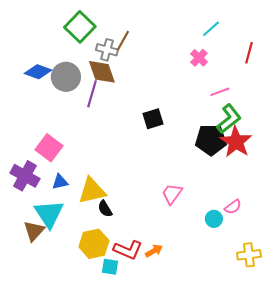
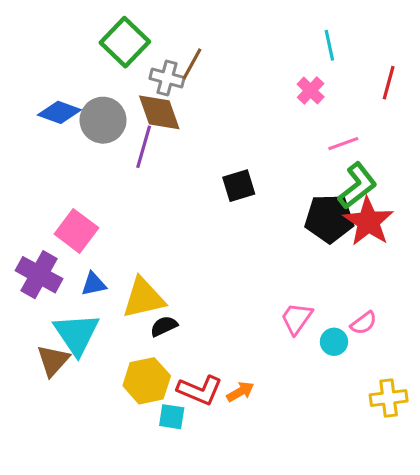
cyan line: (211, 29) -> (329, 45), turned -60
pink trapezoid: (172, 194) -> (297, 318), moved
black semicircle: (105, 209) -> (164, 326), turned 96

